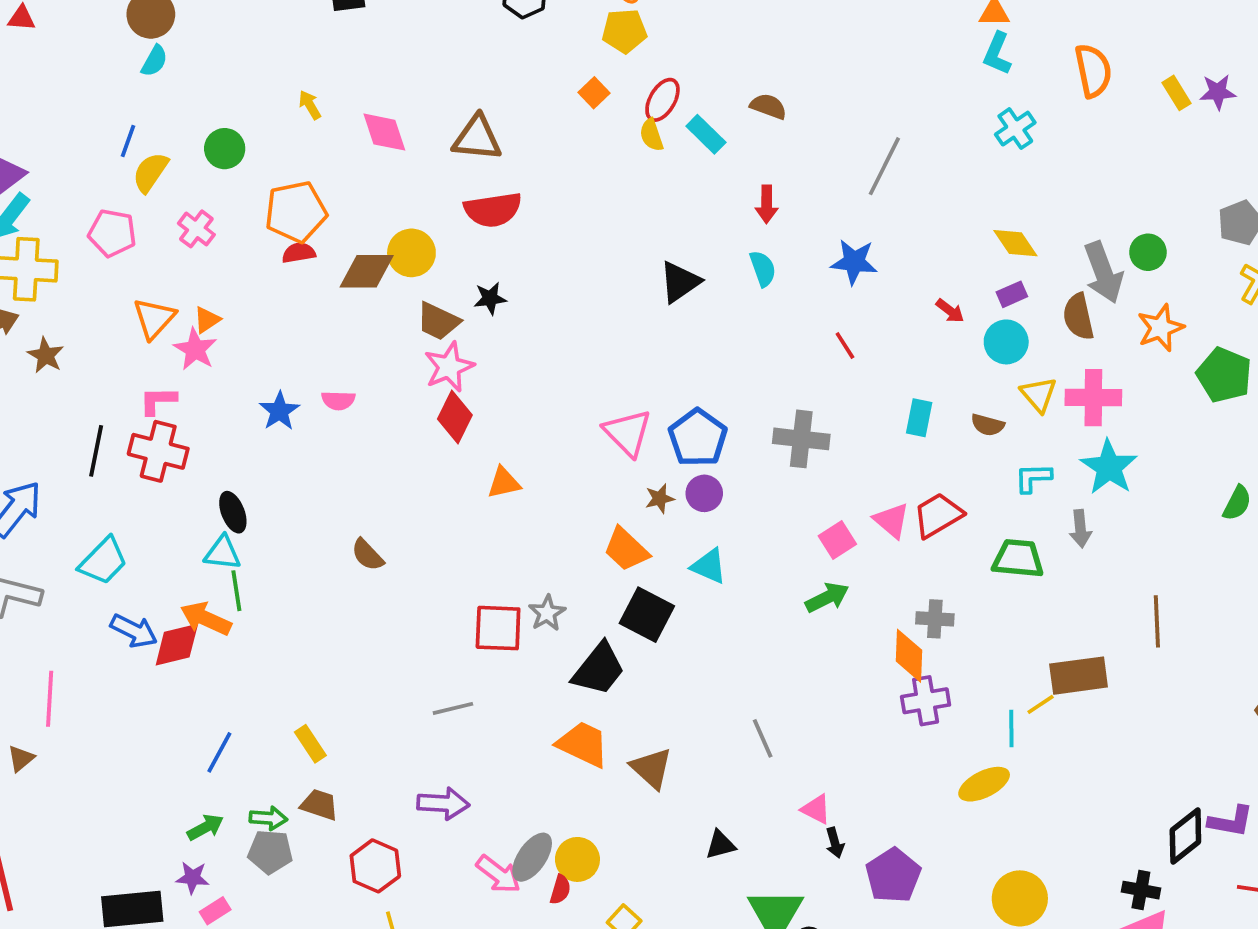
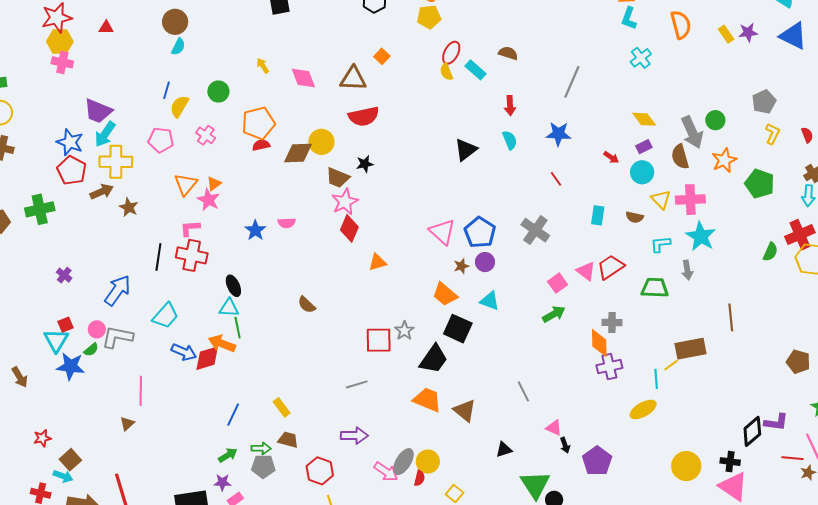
orange square: (594, 93) -> (382, 56), moved
gray cross: (801, 439) -> (535, 230), turned 32
yellow circle: (1020, 898) -> (686, 466), moved

